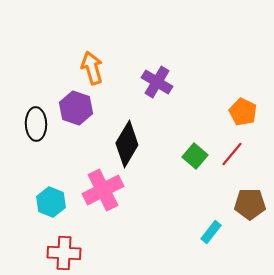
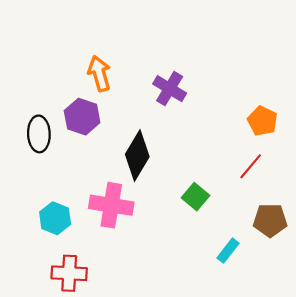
green square: (195, 156) -> (196, 197), moved
pink cross: (103, 190) -> (111, 205), turned 36

